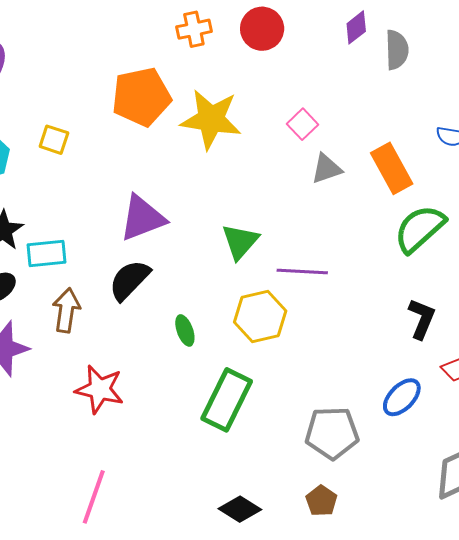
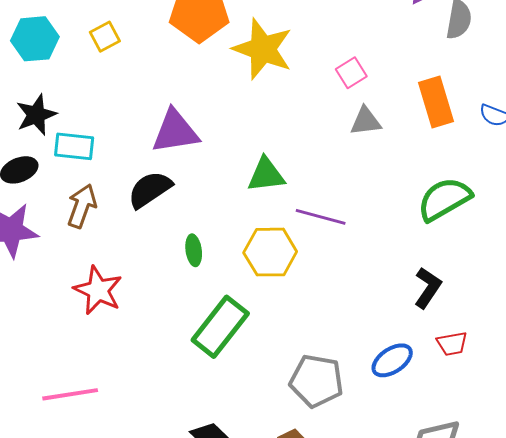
yellow square: (54, 140) -> (105, 37), turned 32
orange rectangle: (392, 168) -> (436, 102), moved
green triangle: (240, 242) -> (266, 175), turned 30
pink line: (94, 497) -> (70, 394), turned 50

